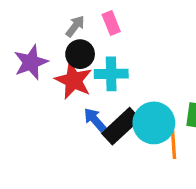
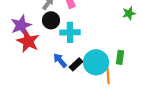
red star: (73, 80) -> (28, 41), moved
black rectangle: (121, 126) -> (76, 64), size x0.6

